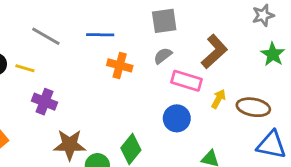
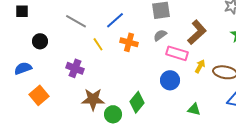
blue line: (100, 35) -> (115, 20), turned -42
yellow line: (25, 68) -> (98, 44), moved, turned 40

